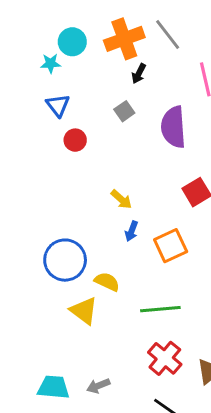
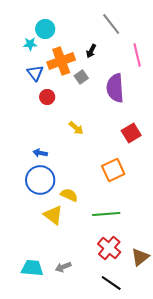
orange cross: (124, 39) -> (61, 61), moved
yellow arrow: (121, 199) -> (76, 128), moved
blue arrow: (132, 231) -> (40, 153), moved, turned 80

